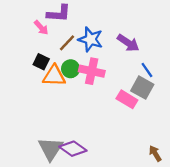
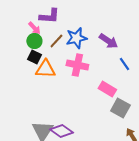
blue star: (91, 39) -> (76, 38), turned -30
green circle: (71, 69) -> (34, 41), moved
gray square: (142, 88) -> (120, 108), moved

